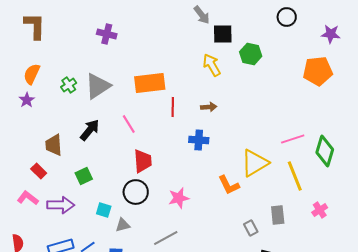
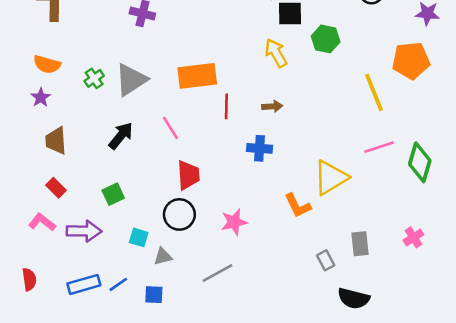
orange semicircle: (32, 74) -> (47, 64), turned -100
brown trapezoid: (54, 145) -> (56, 141), moved
yellow line: (295, 176) -> (374, 92), moved

